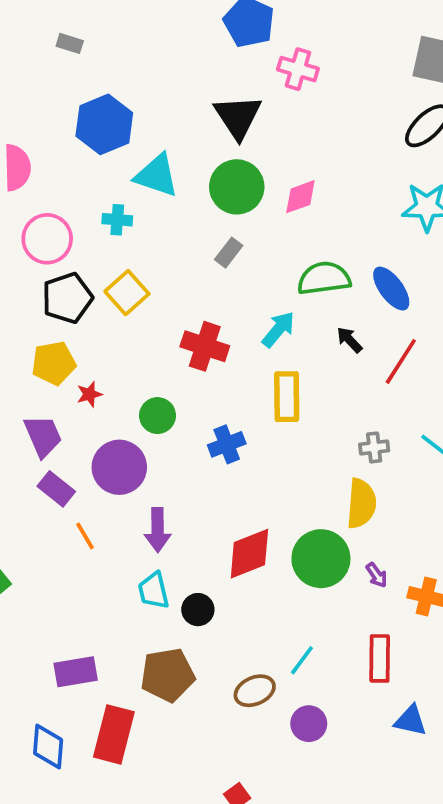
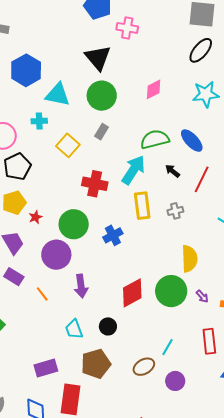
pink diamond: (300, 197) -> (154, 89), moved
yellow square: (127, 293) -> (68, 145), moved
cyan arrow: (278, 329) -> (133, 170), size x1.4
green circle: (158, 416) -> (74, 224), size x1.5
gray cross: (374, 447) -> (175, 211), moved
purple rectangle: (56, 489) -> (14, 277), moved
cyan trapezoid: (154, 591) -> (74, 329), moved

